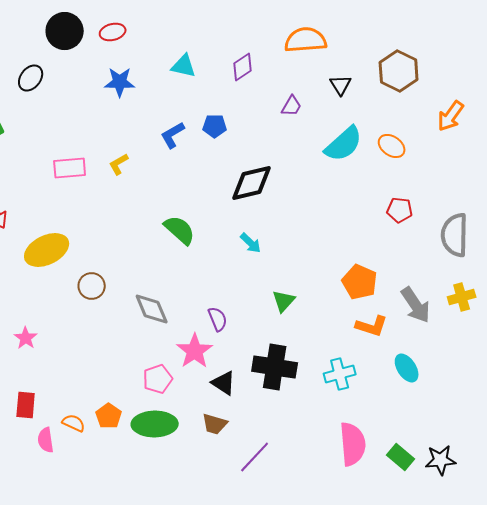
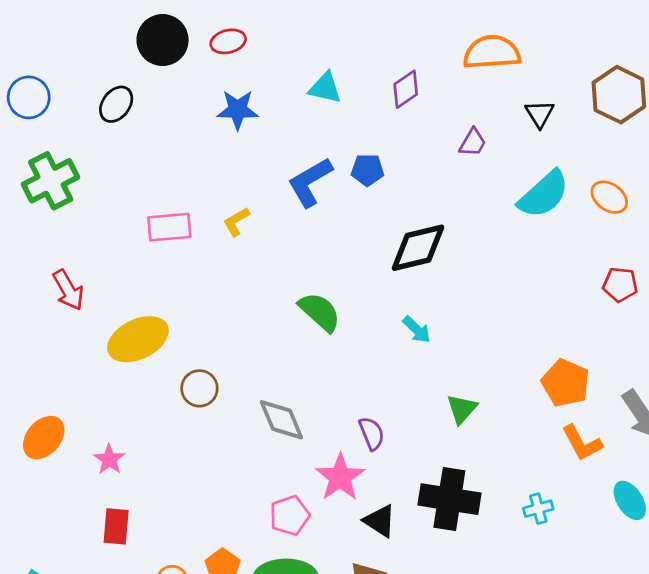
blue L-shape: (173, 135) -> (310, 182), size x1.4
orange L-shape: (372, 326) -> (582, 443), turned 44
cyan cross: (340, 374) -> (538, 509), size x0.7
red rectangle: (26, 405) -> (116, 526), moved

